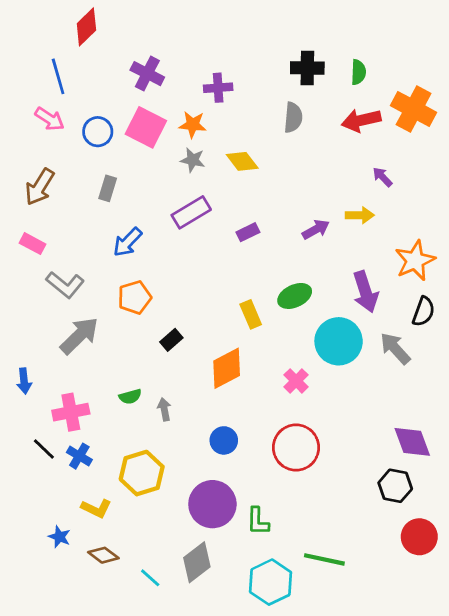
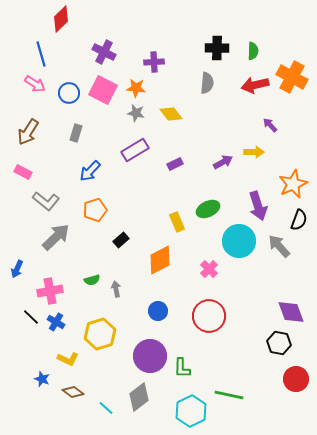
blue arrow: (24, 381) -> (17, 269), turned 30

